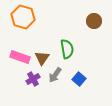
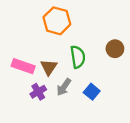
orange hexagon: (23, 17) -> (57, 21), moved
brown circle: (94, 21) -> (115, 49), moved

